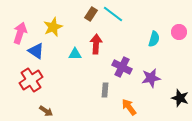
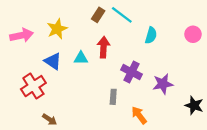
pink arrow: (20, 33) -> (22, 35), turned 60
cyan semicircle: (154, 39) -> (151, 35), moved
blue triangle: (36, 51) -> (53, 61), moved

